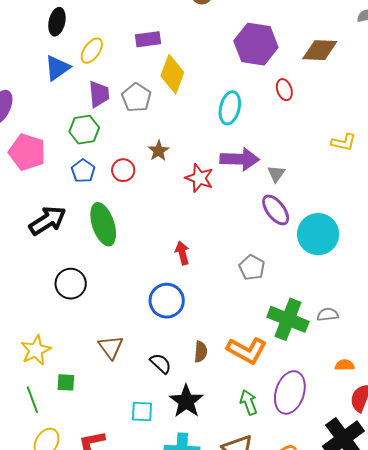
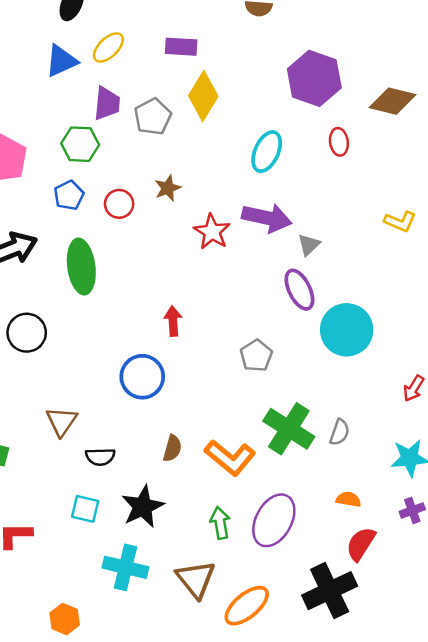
gray semicircle: (328, 315) -> (339, 432), turned 105
black semicircle: (161, 363) -> (100, 457), moved, turned 125

